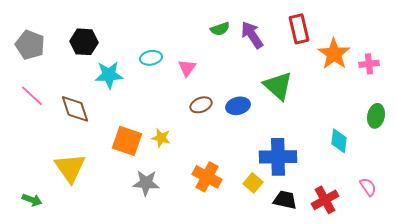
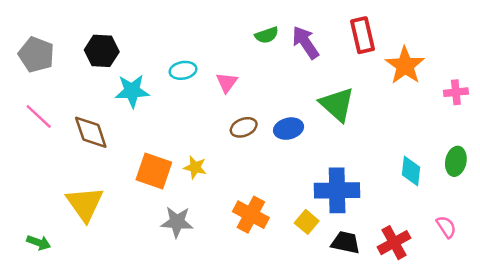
pink cross: (369, 64) -> (456, 92), moved
green ellipse: (376, 116) -> (456, 161), moved

